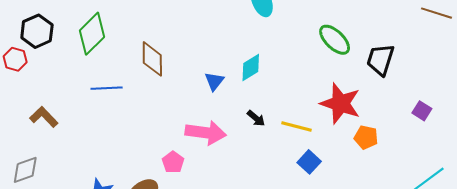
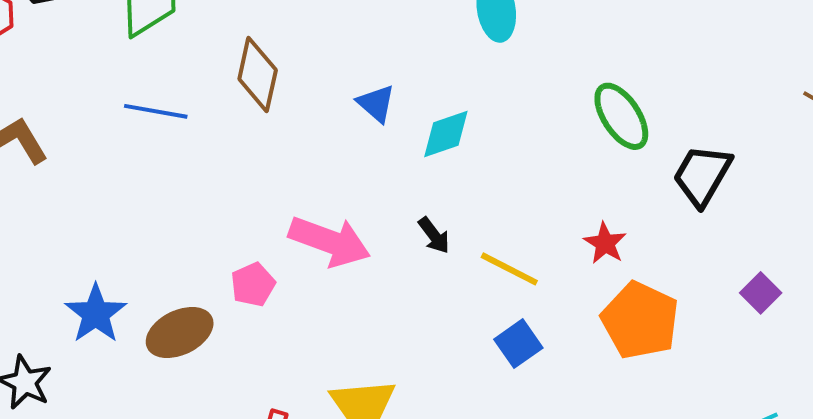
blue triangle: (214, 81) -> (376, 103), moved, turned -40
red star: (340, 103) -> (605, 243), size x0.5
orange pentagon: (366, 137) -> (640, 320), size x1.6

